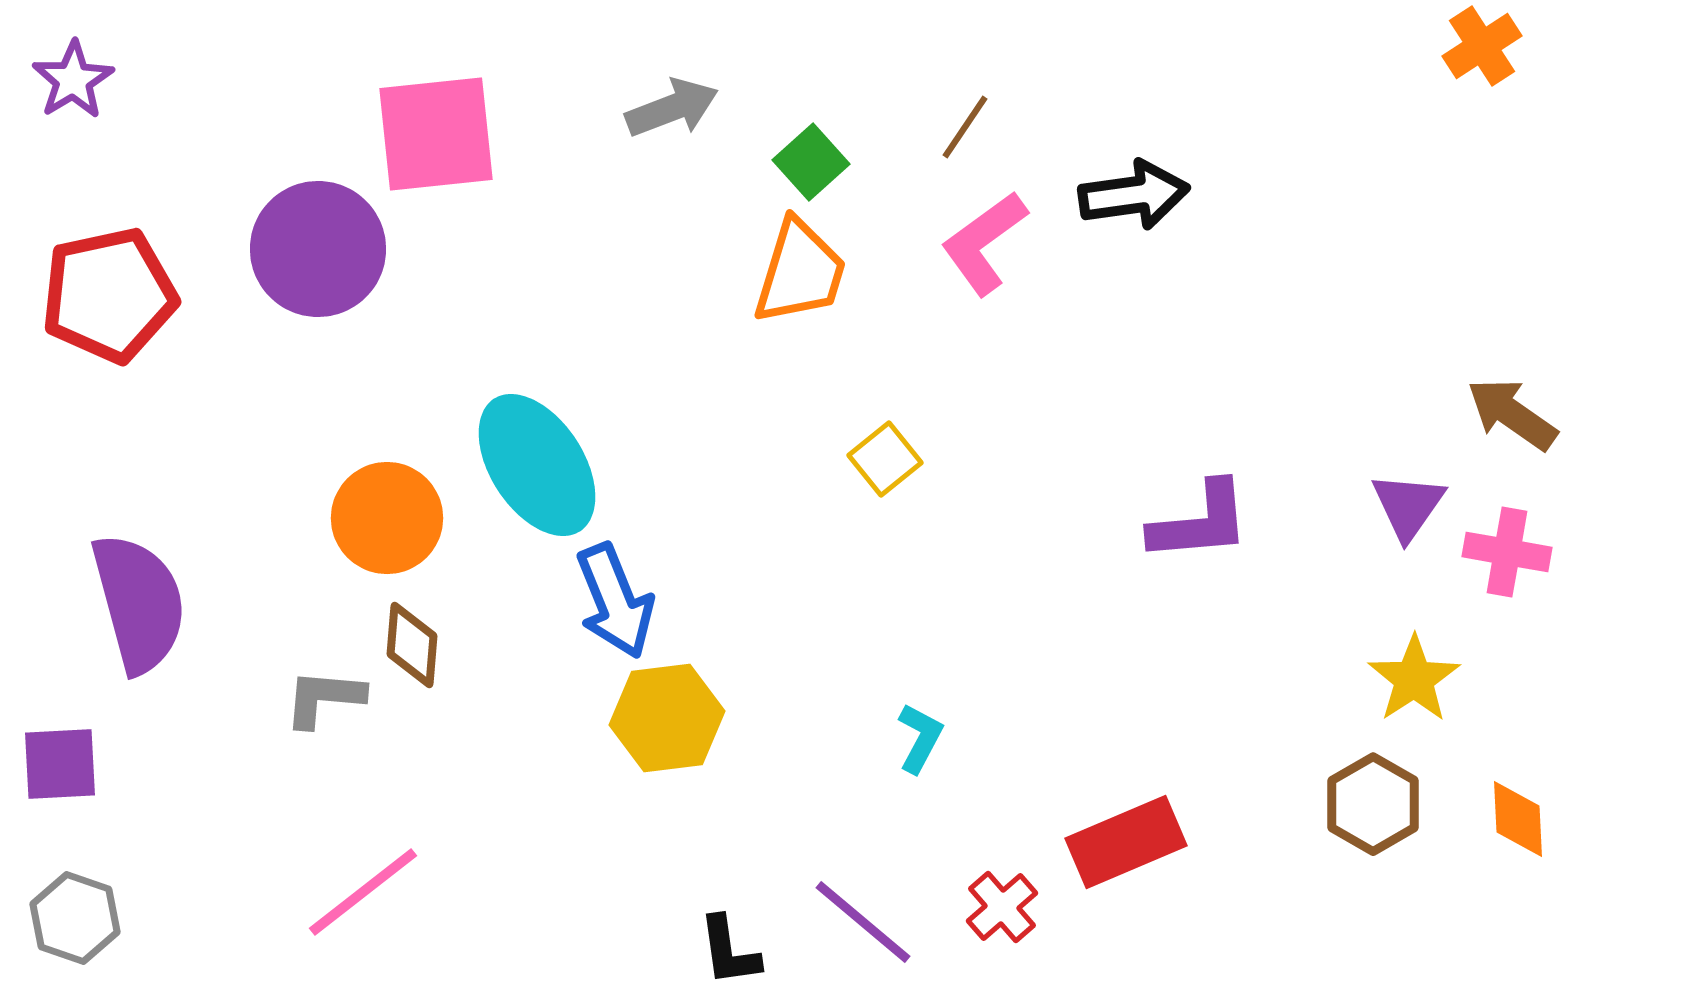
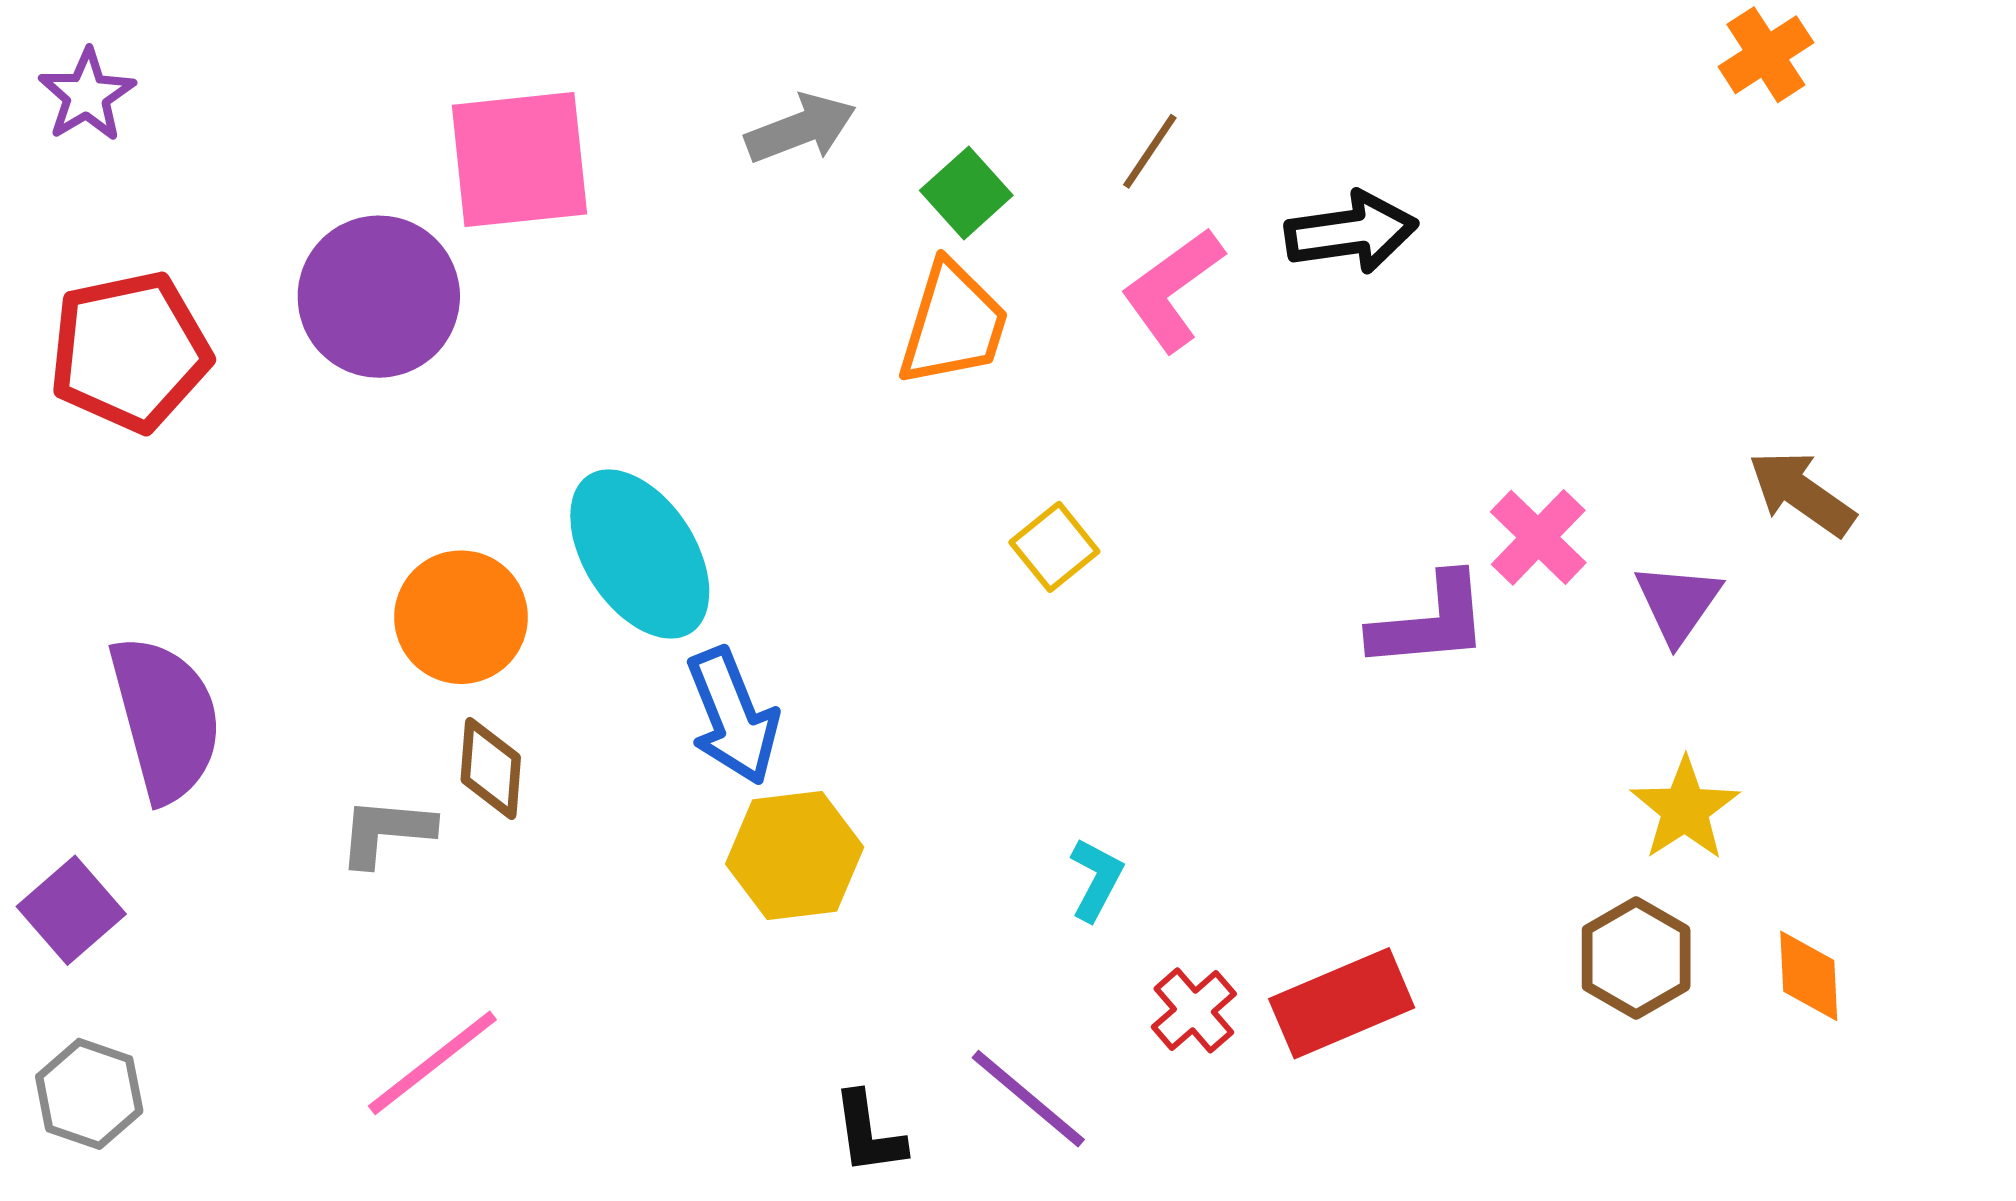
pink cross: (1507, 552) -> (1538, 537), moved, turned 34
purple square: (60, 764) -> (71, 910), turned -38
red cross: (1002, 907) -> (1194, 1010), moved

